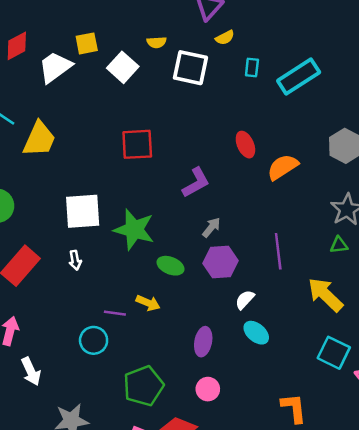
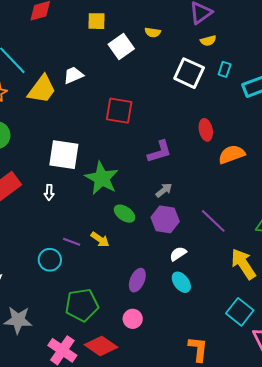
white trapezoid: (55, 67) -> (73, 75), moved, size x0.7
white square: (190, 68) -> (189, 73), moved
purple line: (278, 251) -> (213, 221), turned -52

